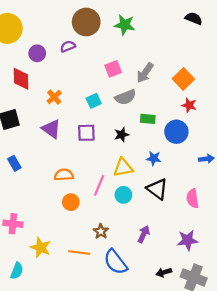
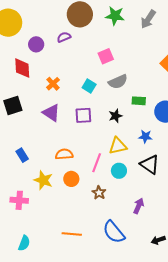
gray arrow: (145, 73) -> (148, 19), moved
cyan square: (94, 101) -> (89, 86), turned -32
blue rectangle: (14, 163) -> (22, 155), moved
brown star: (101, 231) -> (99, 193), moved
yellow star: (41, 247) -> (43, 180), moved
orange line: (79, 253) -> (72, 234), moved

